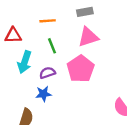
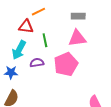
orange line: (48, 21) -> (38, 12), moved, turned -32
red triangle: (13, 35) -> (26, 27), moved
blue star: (43, 94) -> (11, 72), moved

